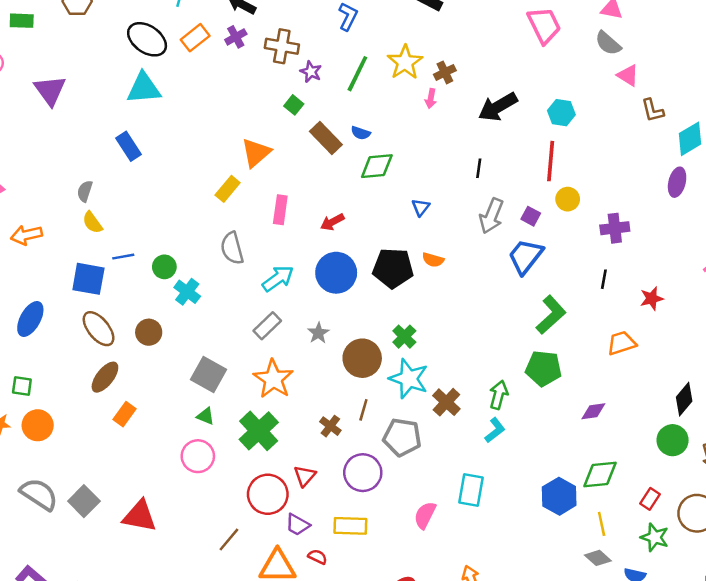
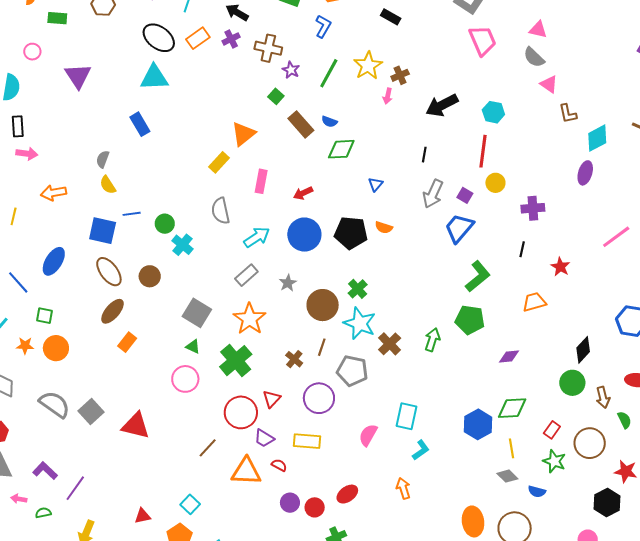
red star: (652, 298) -> (560, 267), turned -30
cyan L-shape: (495, 430) -> (421, 450), moved

